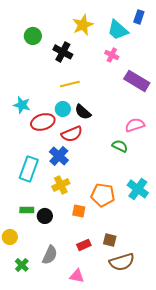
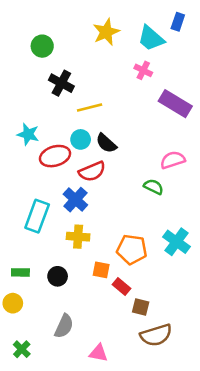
black cross: (63, 52) -> (61, 83), moved
yellow cross: (61, 185) -> (78, 237), turned 30
green rectangle: (27, 210) -> (20, 272), moved
red rectangle: (84, 245) -> (122, 287), moved, turned 64
green cross: (22, 265) -> (22, 349), moved

